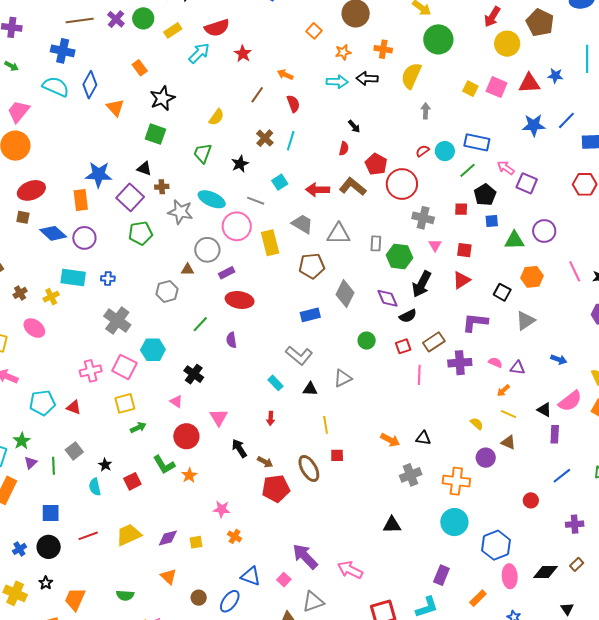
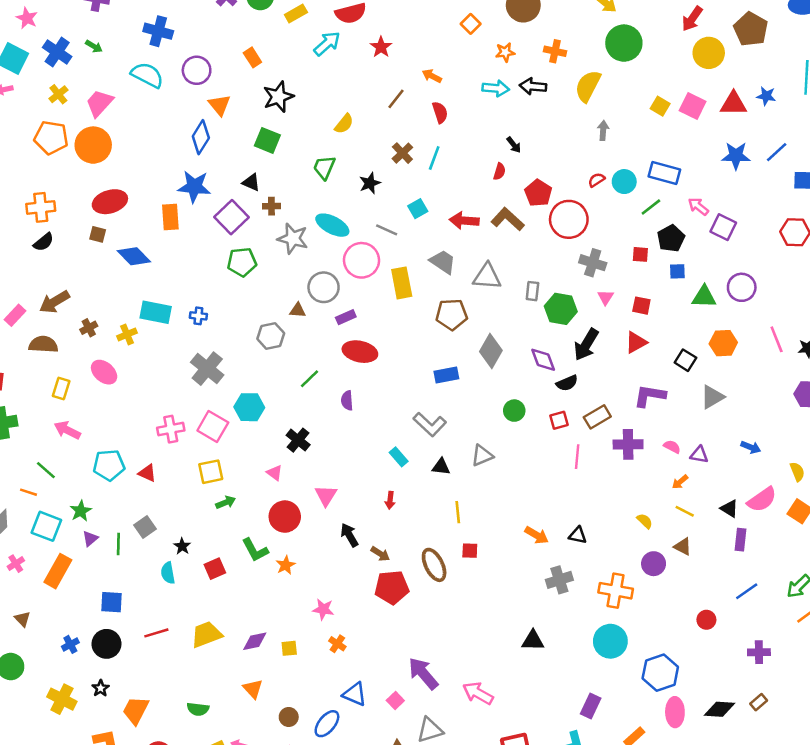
blue diamond: (90, 85) -> (201, 137), moved
purple circle: (84, 238) -> (197, 70), moved

